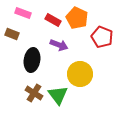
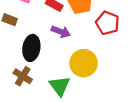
brown cross: (34, 93) -> (23, 76), moved

